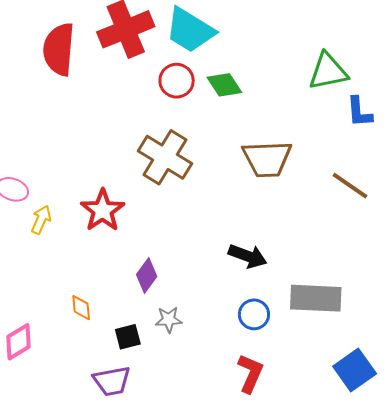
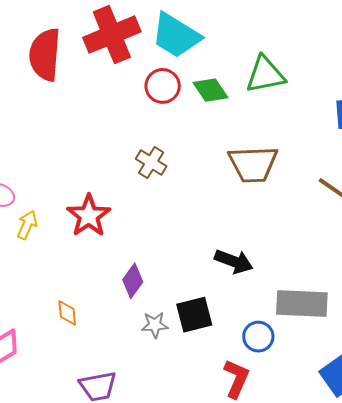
green triangle: (328, 72) -> (265, 75), moved
brown cross: (165, 157) -> (151, 163), size x0.6
blue circle: (254, 314) -> (258, 337), moved
black square: (128, 337) -> (194, 315), moved, size x1.4

